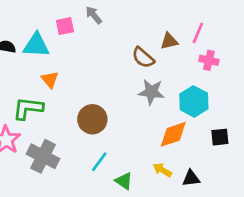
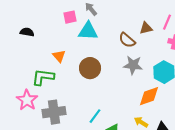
cyan triangle: (36, 45) -> (88, 31), moved
brown circle: (92, 119) -> (90, 68), moved
gray cross: (43, 156) -> (54, 112), turned -35

